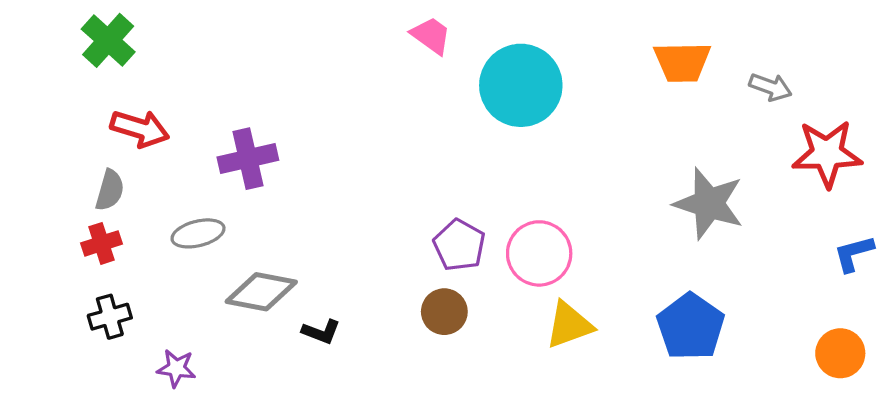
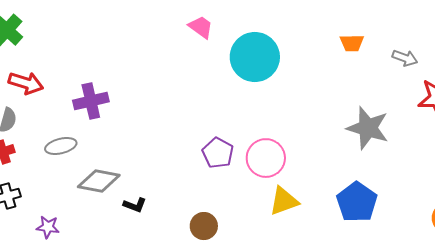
orange trapezoid: (682, 62) -> (352, 43), size x0.7
brown circle: (444, 312) -> (204, 226), moved

